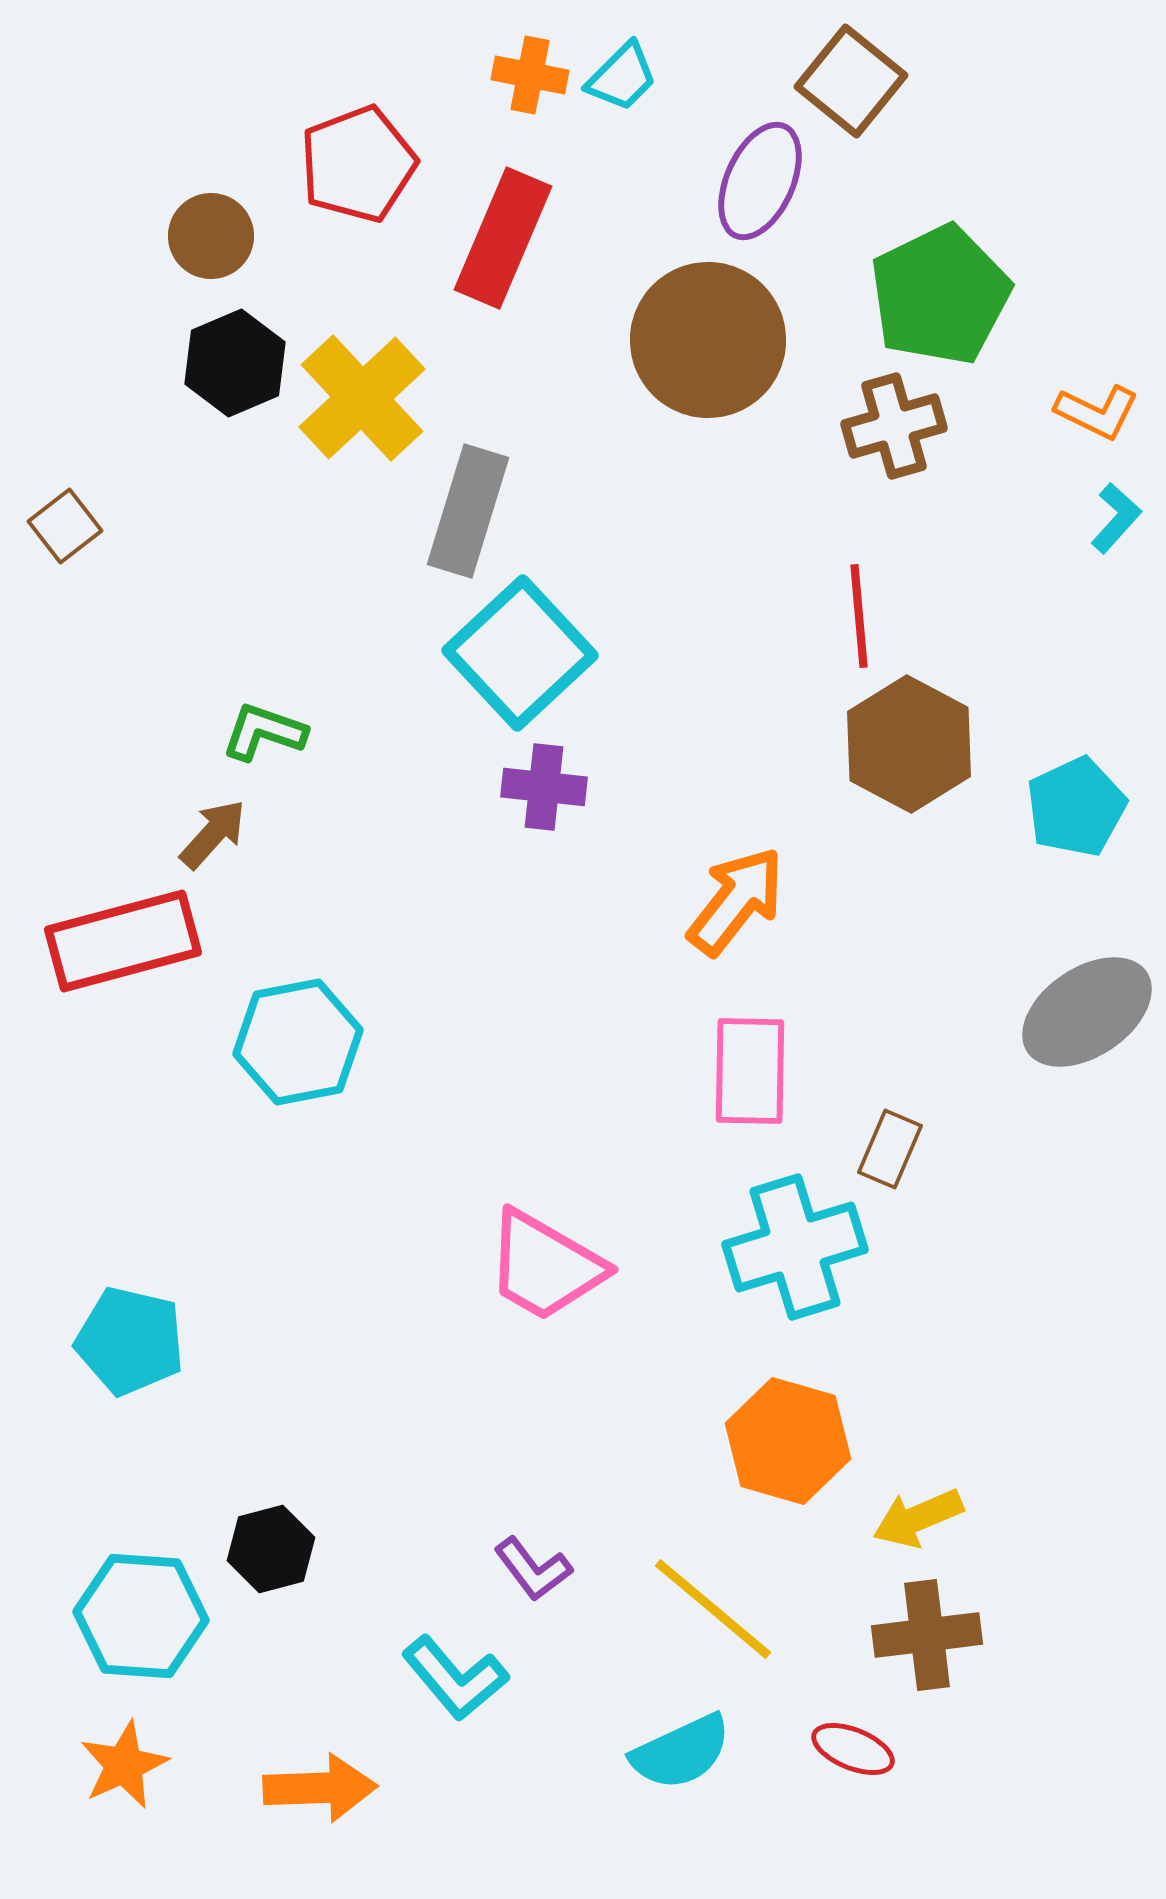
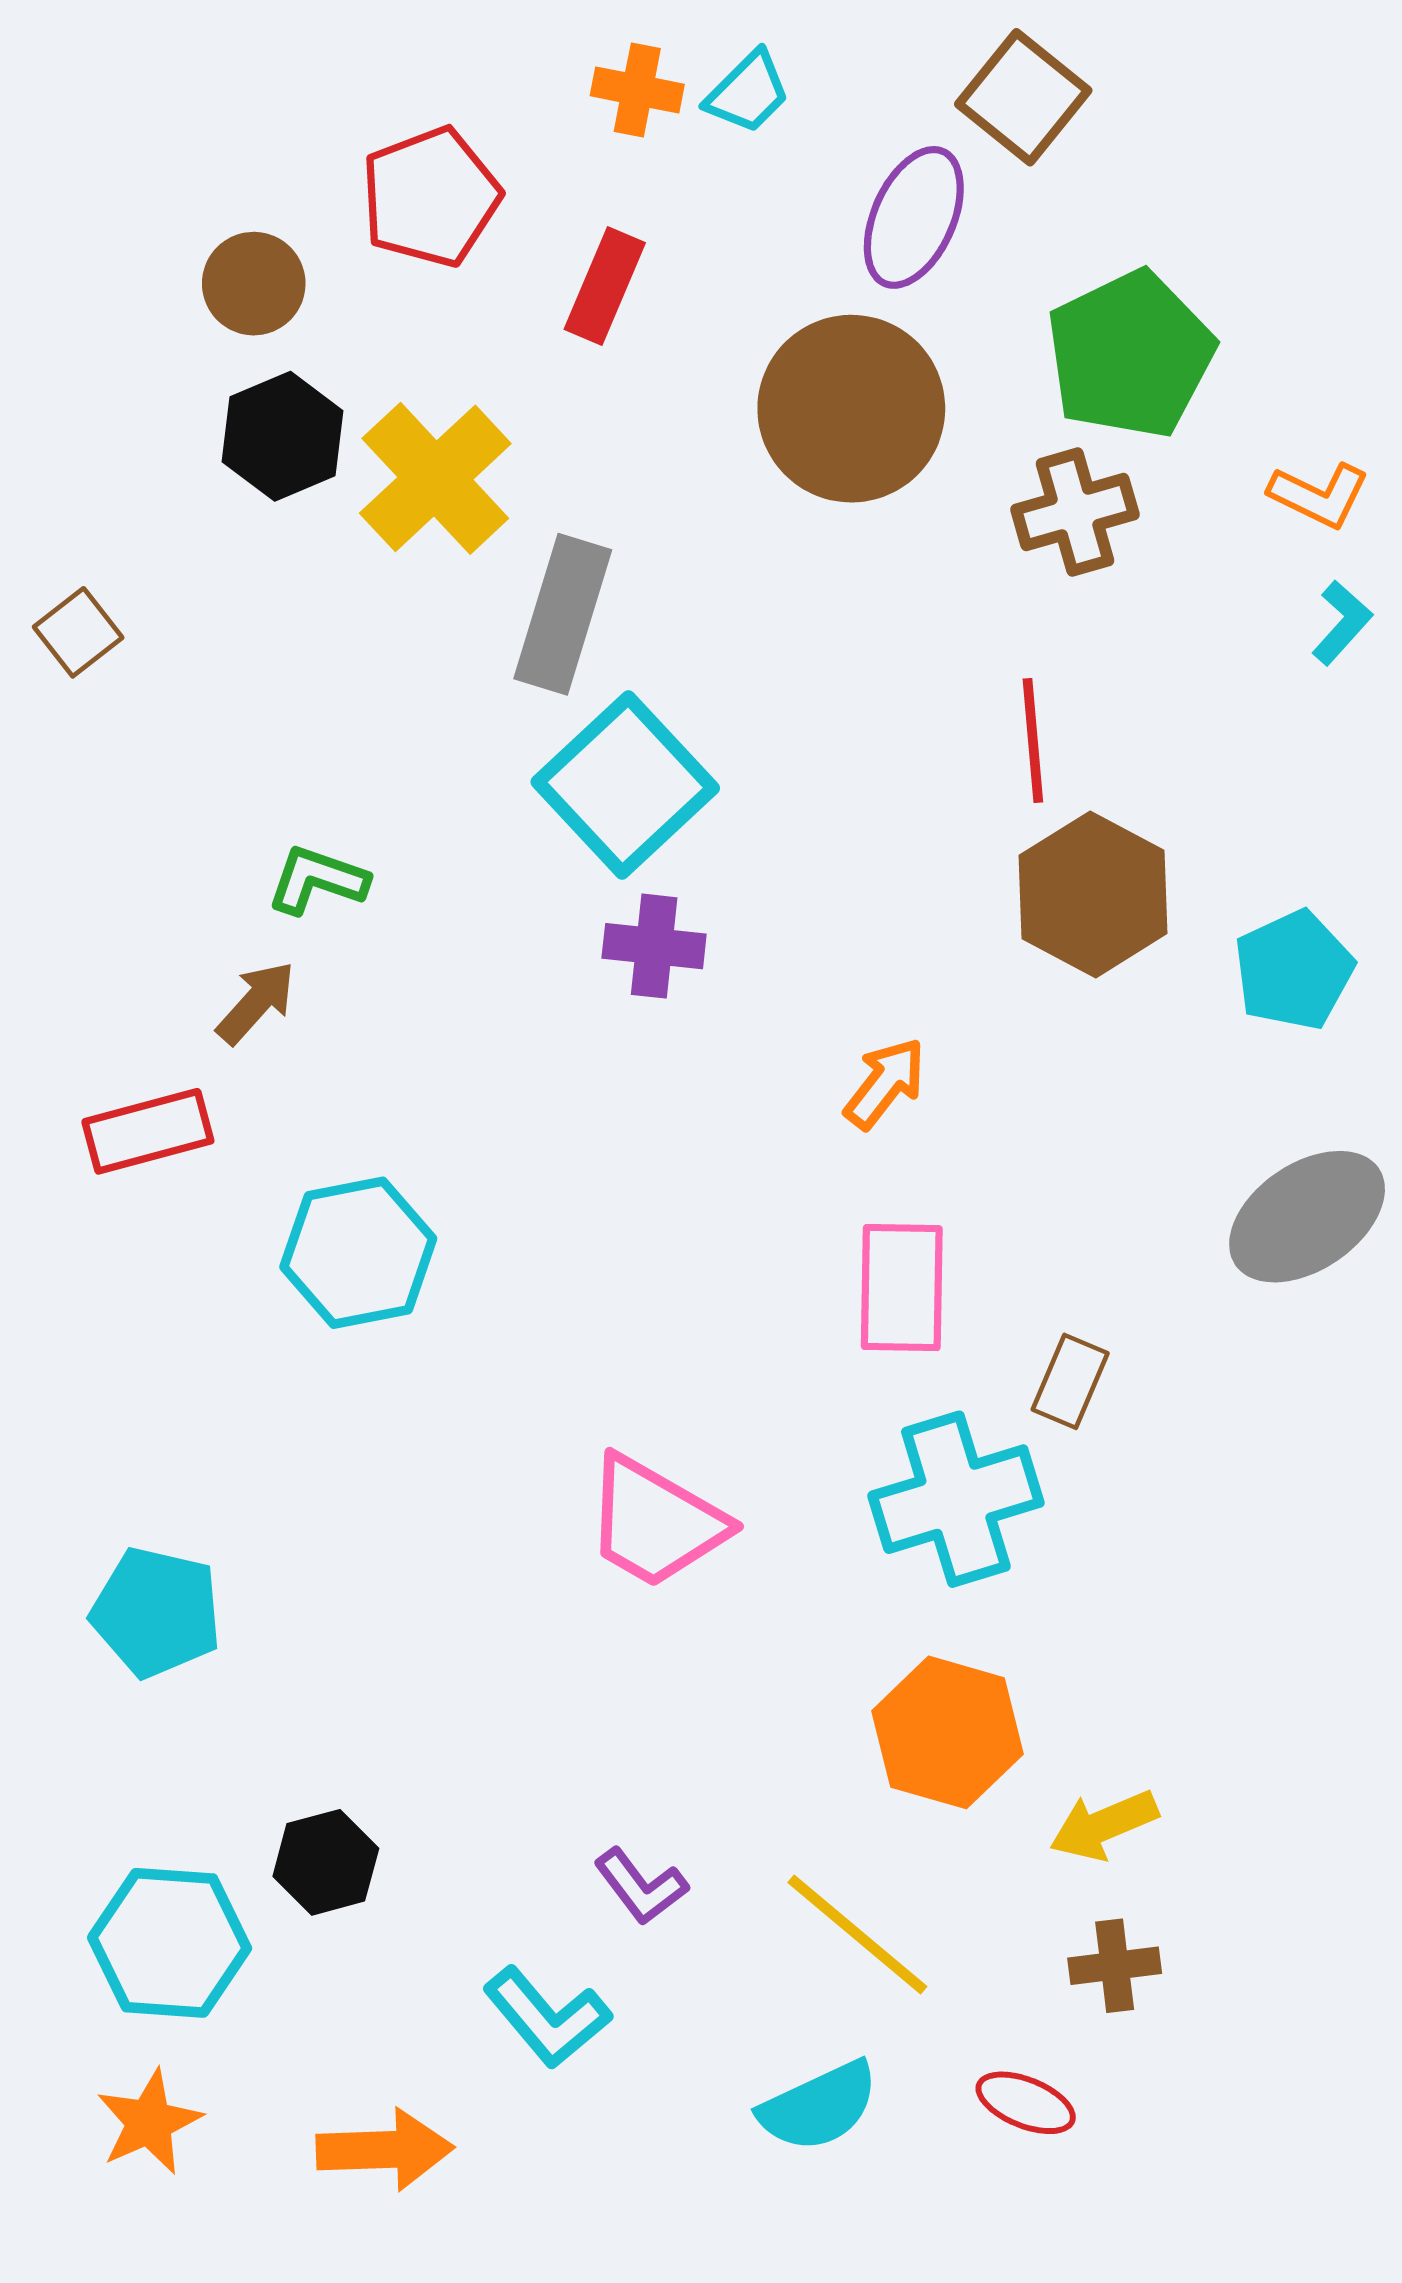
red rectangle: (503, 238) -> (605, 286), size x0.7
orange arrow: (736, 901) -> (885, 1083), size x0.7
red rectangle: (123, 941) -> (148, 1131), size x0.7
brown cross: (927, 1635) -> (1115, 1966), size x0.7

